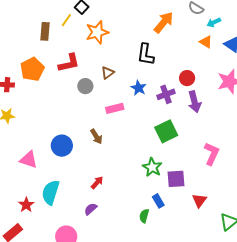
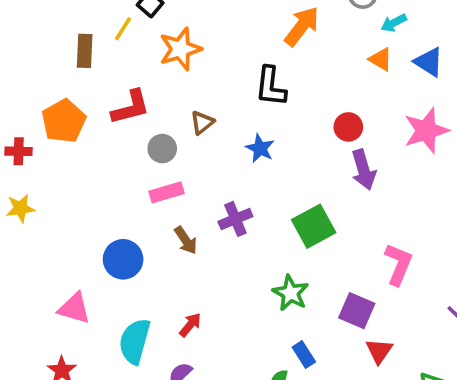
purple cross: (166, 94) -> (235, 219), moved
pink rectangle: (115, 108) -> (166, 192), moved
pink triangle: (29, 160) -> (74, 308), moved
purple square: (176, 179) -> (357, 311), moved, turned 30
cyan semicircle: (51, 192) -> (135, 341), moved

